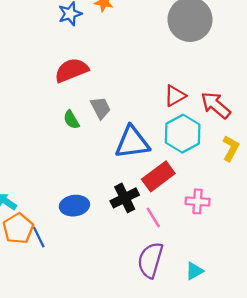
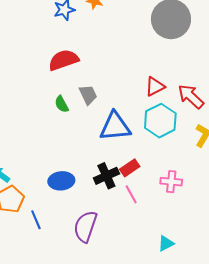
red rectangle: (158, 176) -> (130, 168), moved, size x0.7
blue line: (39, 237) -> (36, 220), moved
purple semicircle: (150, 260) -> (85, 226), moved

